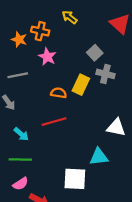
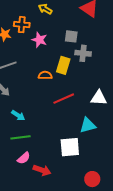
gray square: (95, 53) -> (71, 36), turned -32
pink star: (47, 57) -> (39, 40), moved
red line: (54, 122) -> (64, 99), moved

